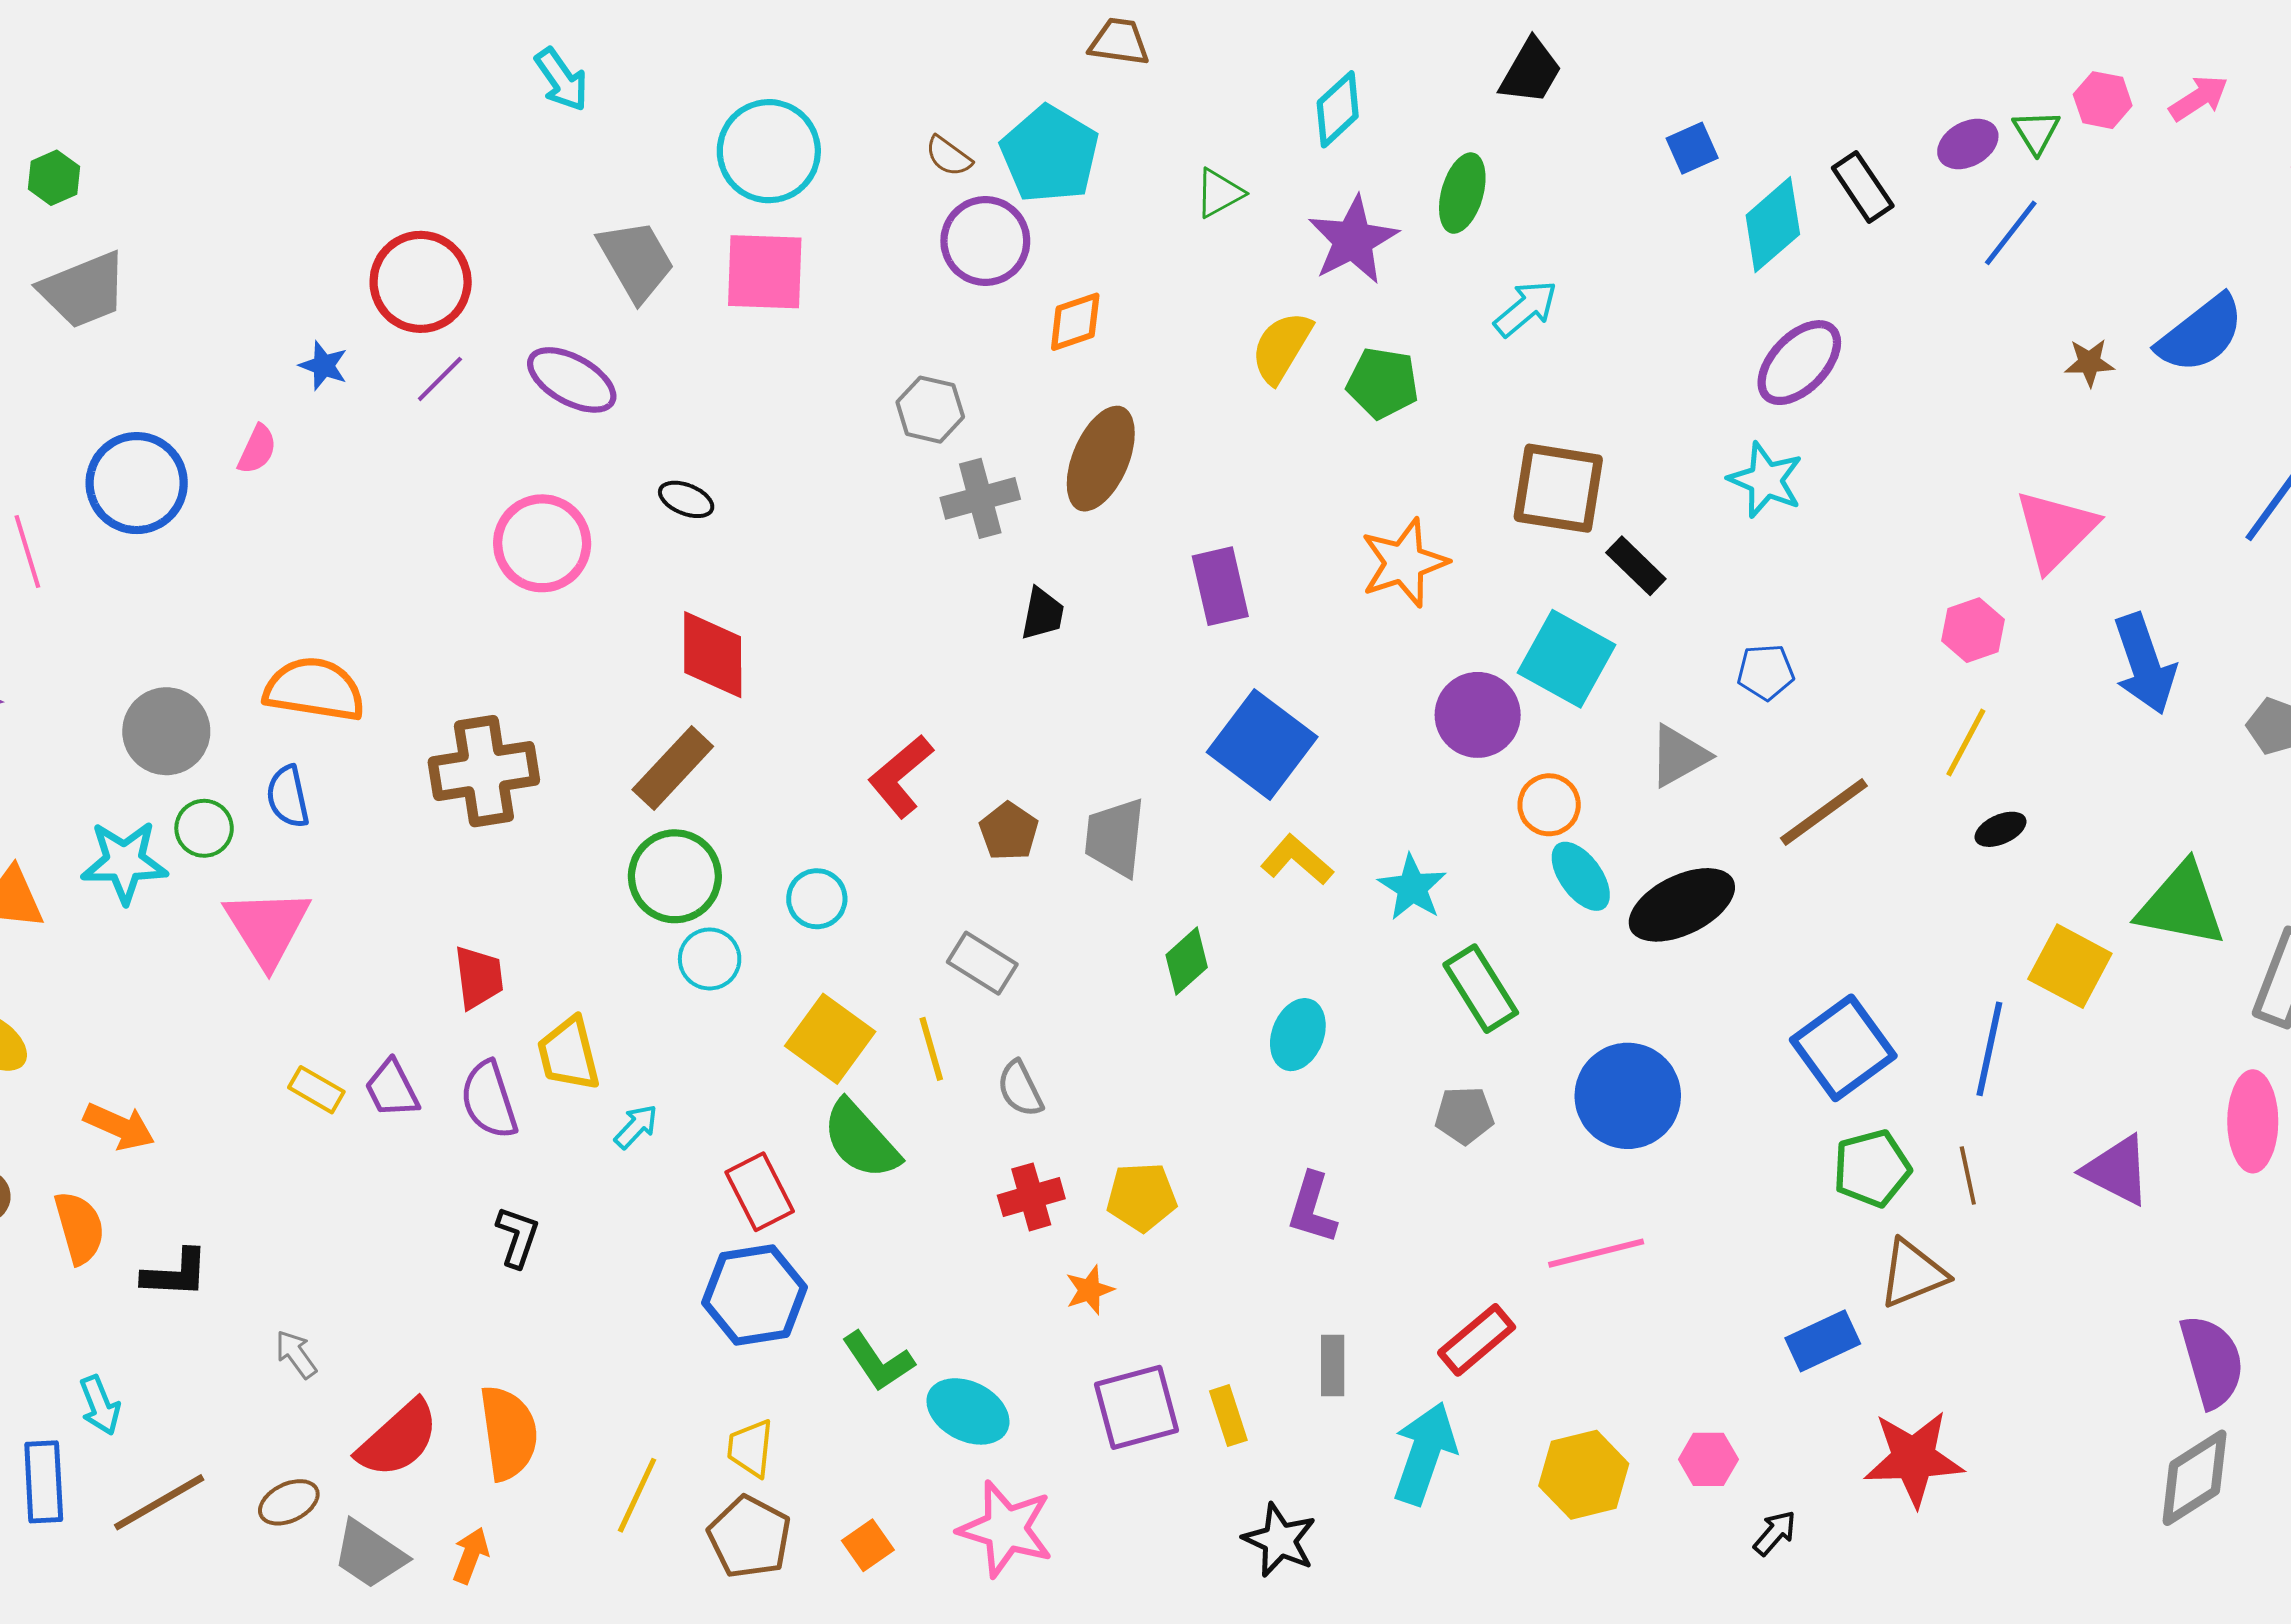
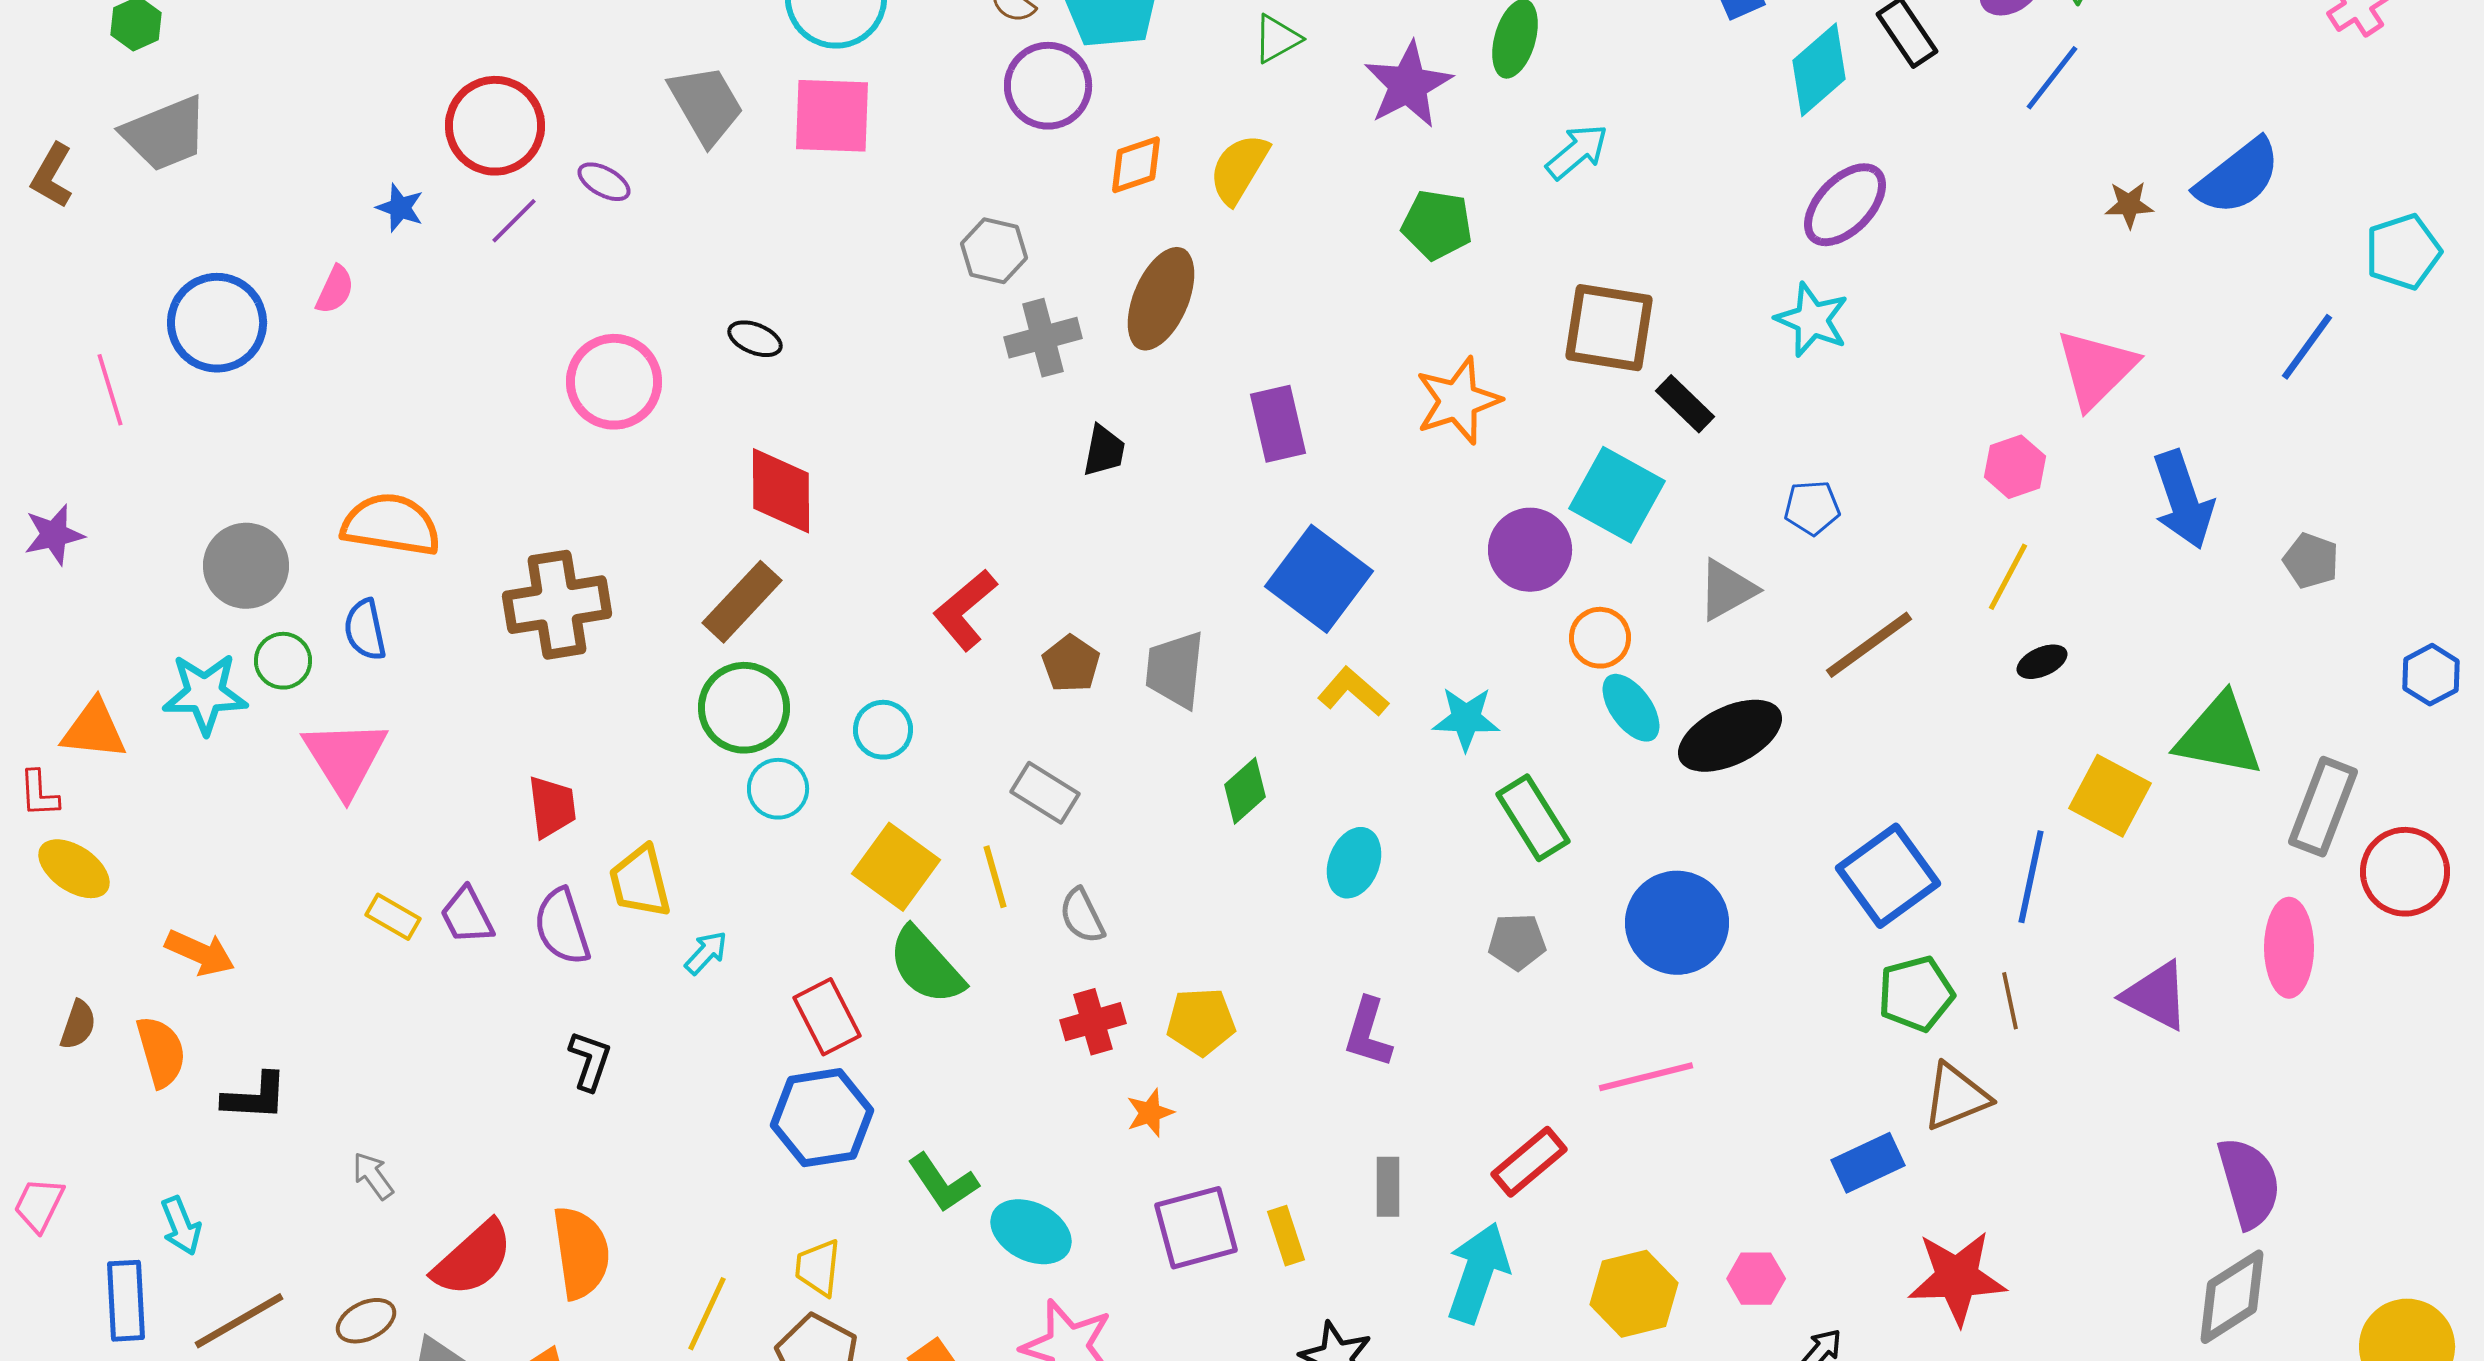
yellow semicircle: (1282, 347) -> (1239, 169), moved
purple ellipse: (572, 380) -> (604, 182), moved, size x0.6
cyan star: (1412, 888) -> (1466, 719), turned -30

